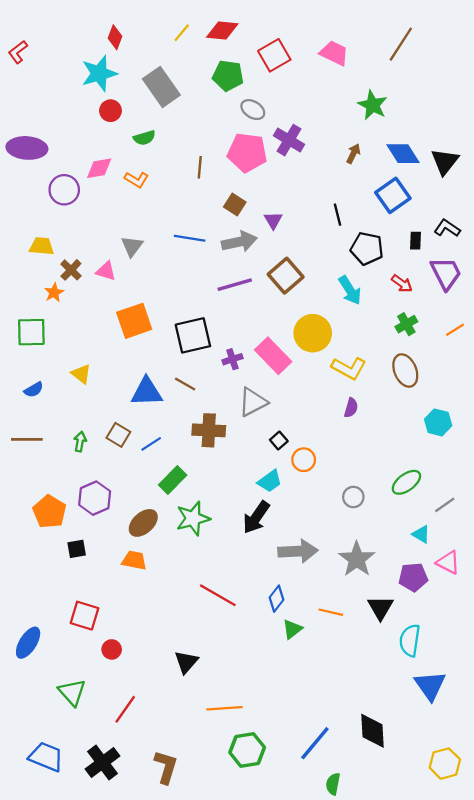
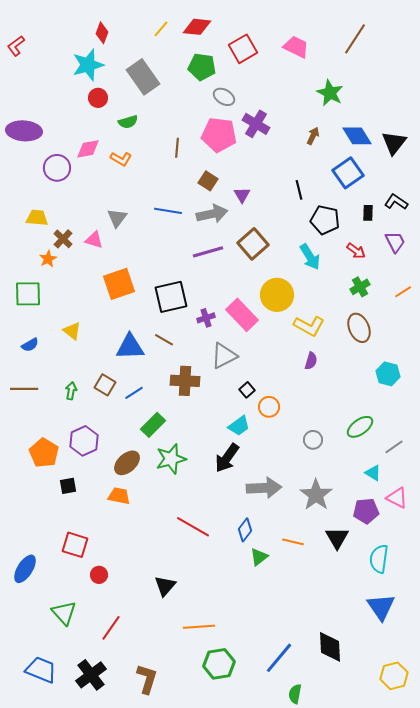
purple trapezoid: (446, 273) -> (395, 242), size x0.7
cyan semicircle: (410, 640) -> (379, 559), moved

